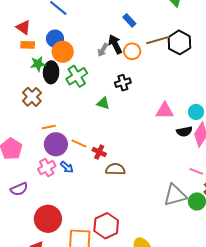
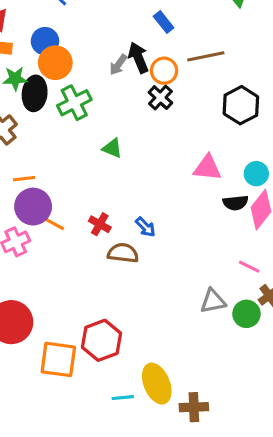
black hexagon: (179, 42) -> (241, 105), moved
black cross: (123, 83) -> (160, 98), moved, turned -35
orange line: (79, 143) -> (53, 223), moved
blue arrow: (67, 167) -> (145, 227), moved
gray triangle: (175, 195) -> (213, 301), size x0.7

